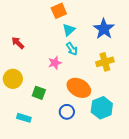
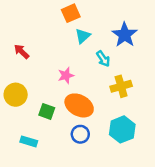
cyan arrow: (72, 49) -> (103, 59), moved
yellow cross: (105, 62) -> (121, 86), moved
orange ellipse: (79, 88) -> (79, 105), moved

